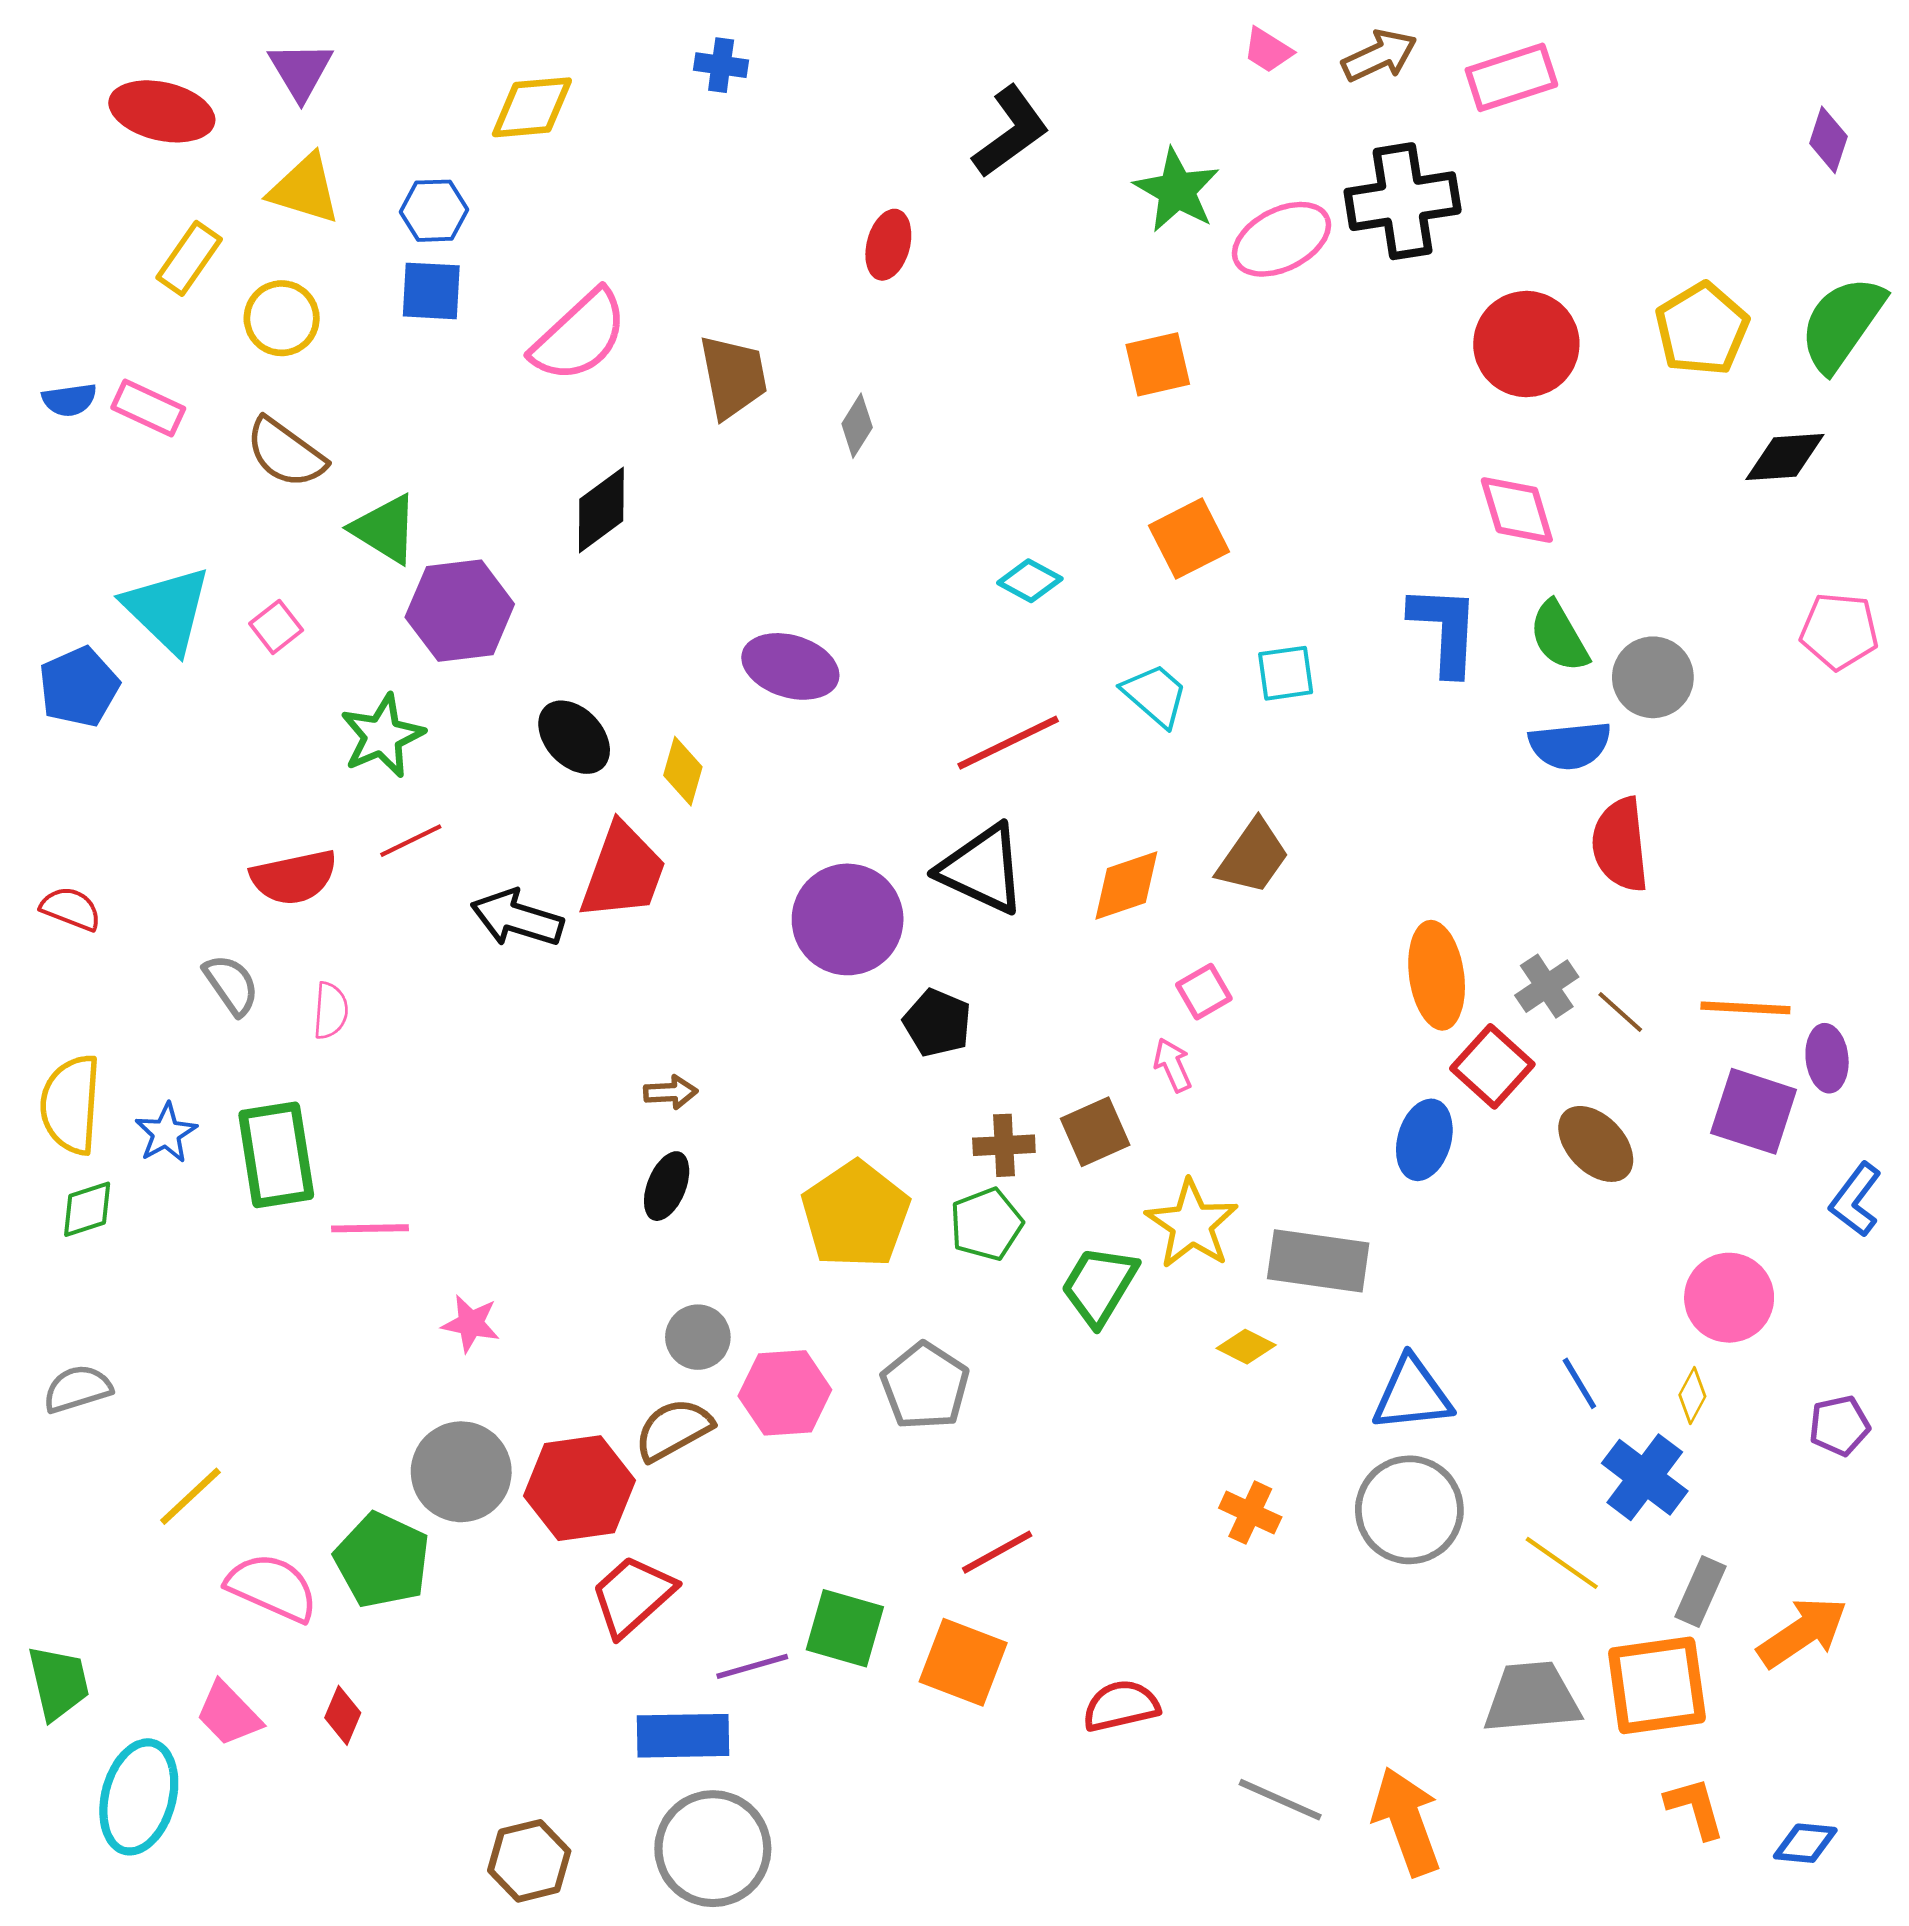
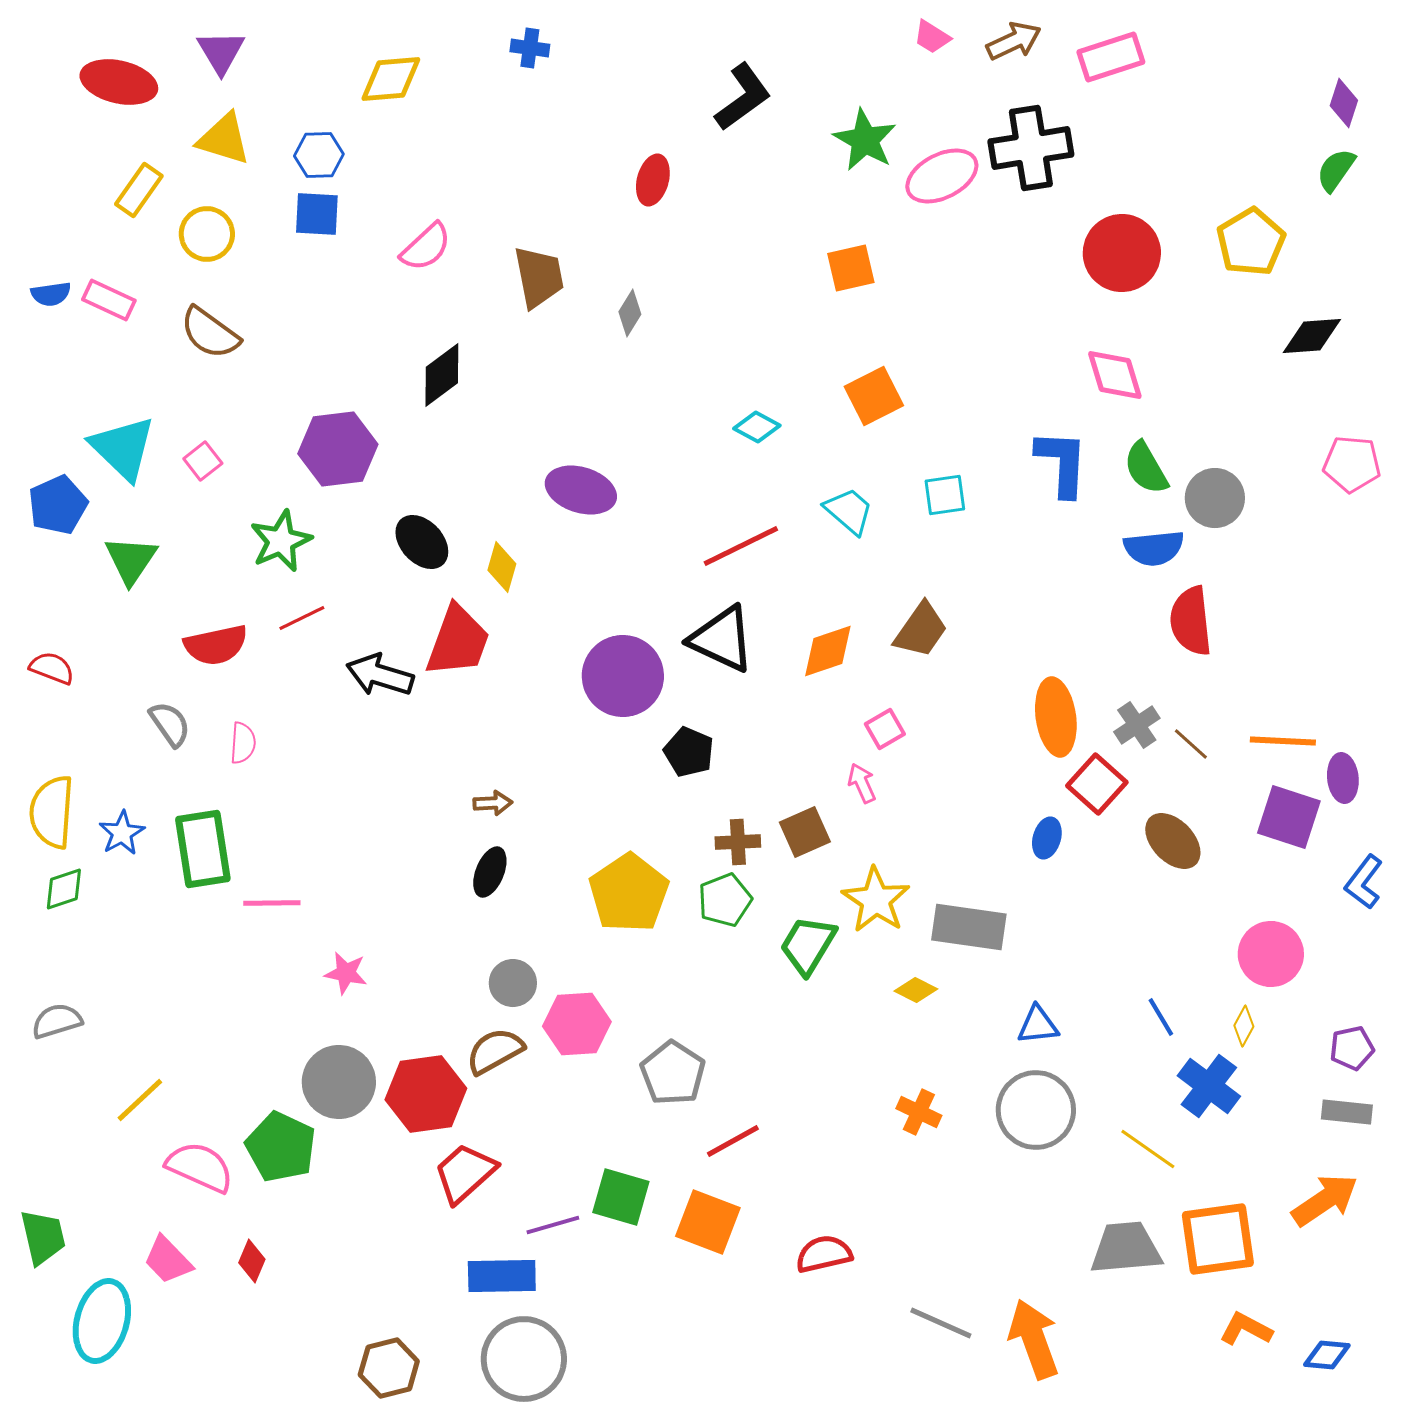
green semicircle: (1842, 324) -> (1336, 170), moved, size x0.6
pink semicircle: (580, 336) -> (426, 247), size x0.7
green triangle: (385, 529) -> (131, 560), moved, turned 32
blue ellipse: (1424, 1140) -> (1047, 838), size x0.7
gray pentagon: (925, 1386) -> (673, 1073), moved
blue triangle: (1412, 1394) -> (1038, 1025), size x0.7
gray rectangle: (1701, 1592) -> (1347, 1112), moved, turned 72
orange L-shape: (1695, 1808) -> (1246, 1329), turned -46

